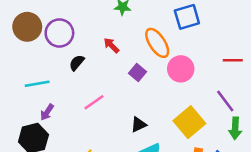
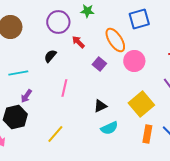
purple circle: (59, 33) -> (58, 22), moved
pink line: (94, 102) -> (64, 88), turned -42

